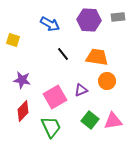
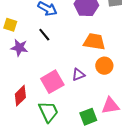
black line: (63, 54) -> (44, 35), moved
purple star: (22, 80) -> (19, 48), moved
green square: (90, 120) -> (88, 117), moved, turned 30

